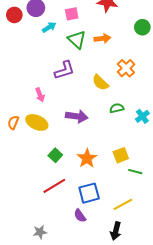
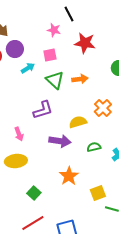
yellow semicircle: (100, 83) -> (78, 122), turned 120
purple arrow: (77, 116) -> (60, 141), moved
yellow ellipse: (37, 122) -> (16, 161), turned -30
orange star: (87, 158) -> (69, 176), moved

